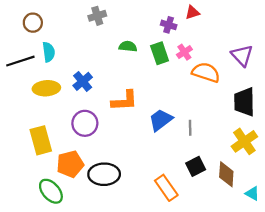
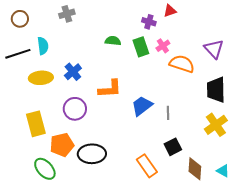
gray cross: (97, 16) -> (67, 14), moved
brown circle: (33, 23) -> (20, 19), moved
brown diamond: (226, 174) -> (195, 169), moved

